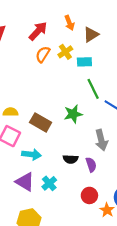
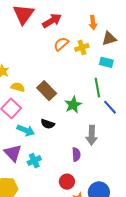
red arrow: (38, 31) -> (52, 21), moved
cyan rectangle: (84, 62) -> (106, 62), moved
green star: (73, 114) -> (73, 105), turned -30
brown rectangle: (41, 122) -> (47, 91), moved
black semicircle: (71, 159) -> (48, 124), moved

